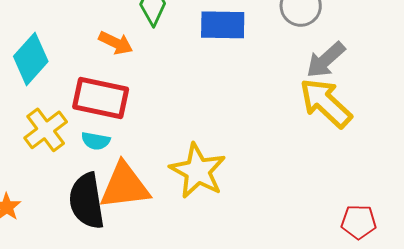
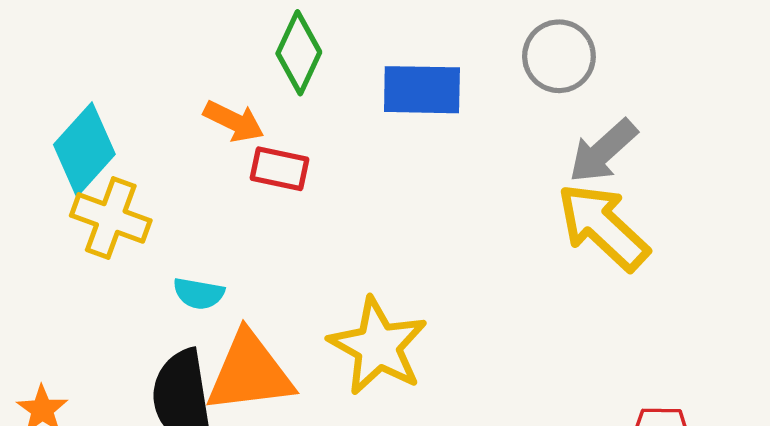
red rectangle: (101, 98) -> (279, 169), moved, size x0.6
yellow cross: (46, 130) -> (111, 218), moved, turned -33

